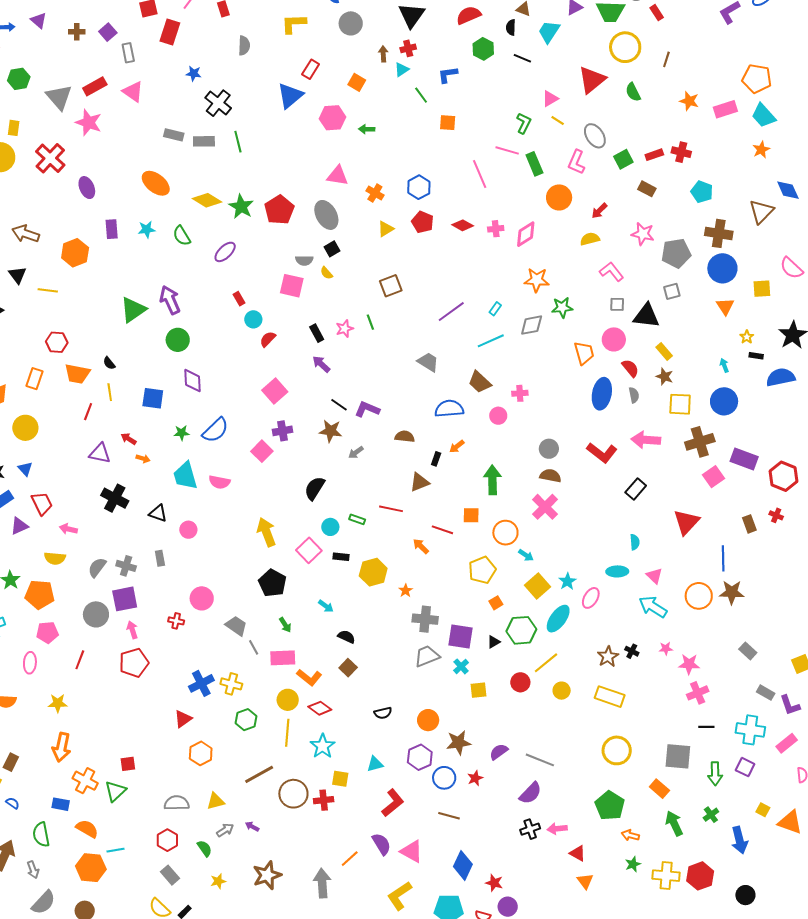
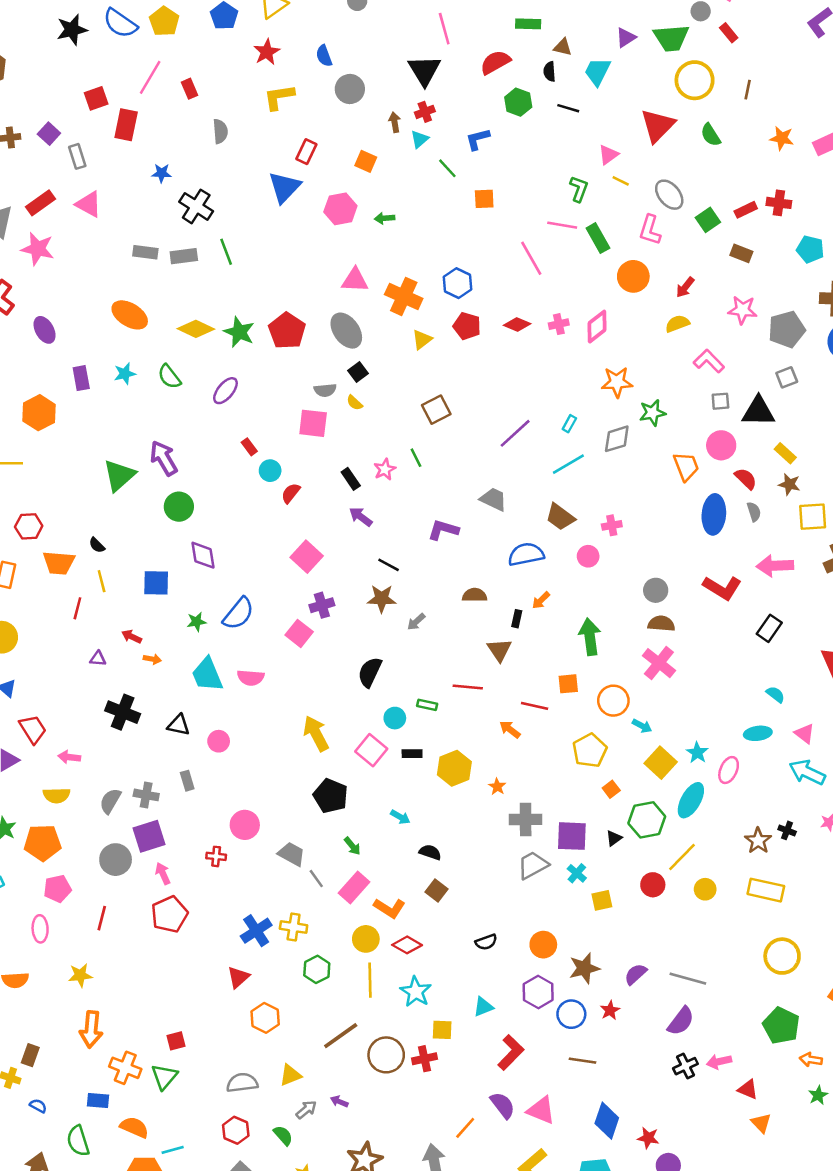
orange cross: (375, 193) -> (404, 297), size x1.6
purple L-shape: (367, 409) -> (443, 530), moved
purple triangle: (100, 453) -> (98, 659), size x0.6
brown triangle: (420, 482) -> (499, 650), turned -35
cyan semicircle: (635, 542) -> (775, 694), turned -42
pink rectangle: (283, 658) -> (354, 887), turned -40

